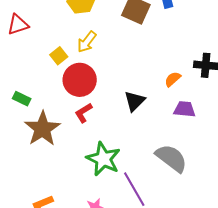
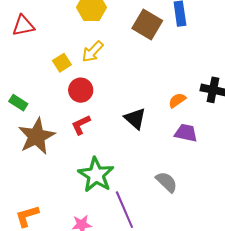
red circle: (80, 80) -> (81, 90), size x0.7
black triangle: (135, 101) -> (135, 119), turned -40
gray semicircle: (171, 158) -> (166, 182), size x0.7

